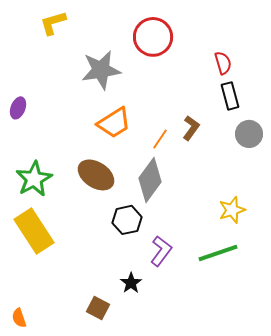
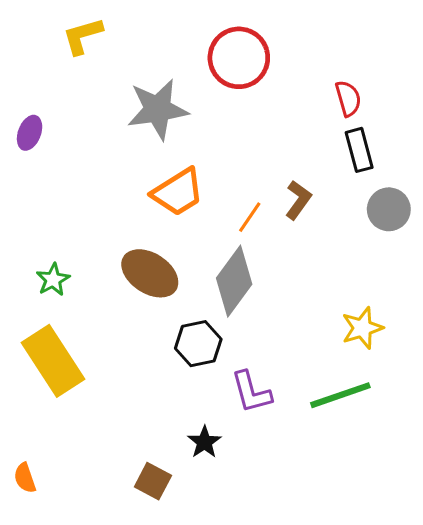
purple ellipse: (18, 108) -> (30, 133), moved
green star: (34, 179) -> (53, 280), size x0.6
purple L-shape: (161, 251) -> (251, 392), turned 128
orange semicircle: (19, 318) -> (25, 478), moved

